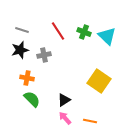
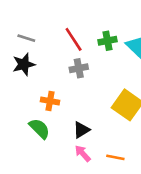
green cross: (84, 32) -> (108, 41), turned -32
gray cross: (44, 55) -> (79, 68), moved
orange cross: (27, 78) -> (50, 101), moved

